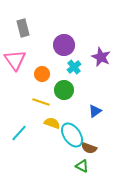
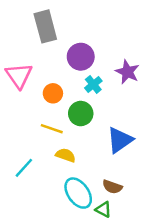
gray rectangle: (23, 28) -> (45, 26), moved, size x1.4
blue triangle: (95, 111) -> (120, 140), size x1.6
cyan ellipse: (72, 135) -> (78, 193), moved

